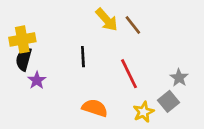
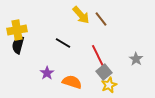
black line: (83, 57) -> (63, 43), turned -56
purple star: (37, 80) -> (47, 73), moved
gray square: (168, 101) -> (104, 72), moved

